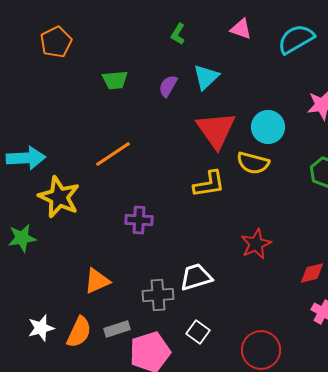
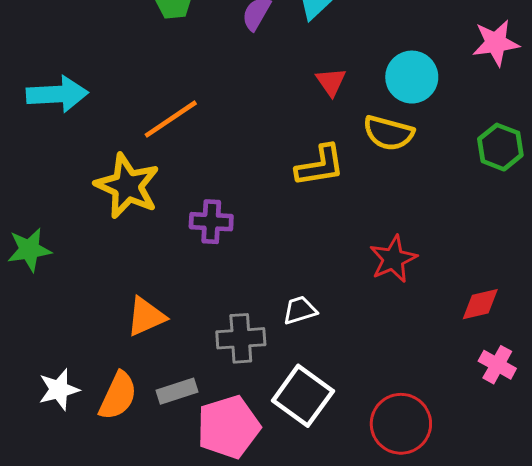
red triangle: (216, 130) -> (331, 82), size x0.5
cyan arrow: (26, 158) -> (57, 94), moved
yellow star: (59, 197) -> (127, 186), moved
white trapezoid: (196, 277) -> (300, 310), size x0.7
white square: (198, 332) -> (303, 396), size x1.6

